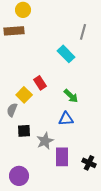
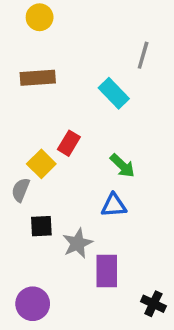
brown rectangle: (14, 31) -> (38, 78), moved
red rectangle: (40, 83) -> (69, 143), turned 64
black cross: (89, 163) -> (153, 304), moved

